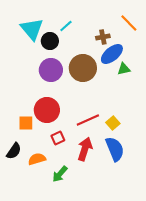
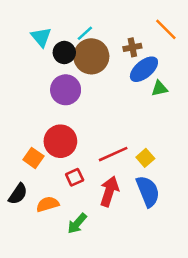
cyan triangle: (32, 29) -> (41, 37), size x0.7
brown circle: (83, 68) -> (91, 56), moved
orange square: (26, 123) -> (33, 158), turned 35

